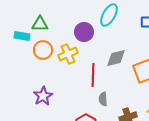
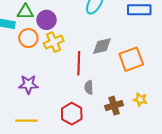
purple circle: (84, 32) -> (47, 20), moved
purple star: (43, 96) -> (28, 84), turned 30

